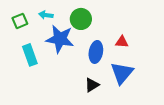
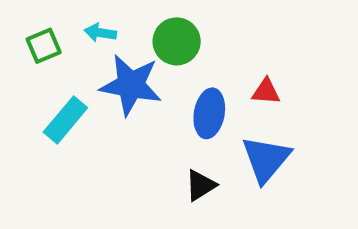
cyan rectangle: (30, 55) -> (65, 120), turned 60

